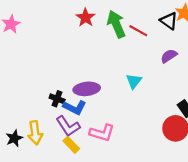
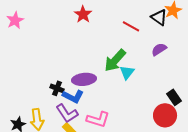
green arrow: (116, 24) -> (115, 60), moved, turned -115

